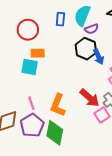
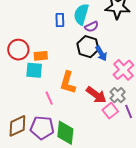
red circle: (28, 30) -> (18, 50), moved
pink line: (31, 103) -> (49, 98), moved
orange L-shape: (58, 105) -> (68, 83), moved
purple pentagon: (32, 125) -> (42, 128), turned -30

